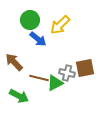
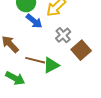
brown square: (85, 68) -> (81, 50), turned -30
gray cross: (67, 73) -> (63, 35), moved, turned 35

